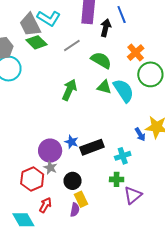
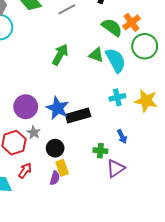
green semicircle: (101, 60) -> (112, 27), moved
blue arrow: (140, 134) -> (122, 137), moved
blue star: (71, 142) -> (58, 108), size x1.6
purple circle: (50, 151) -> (26, 107), moved
cyan cross: (123, 156) -> (117, 97), moved

